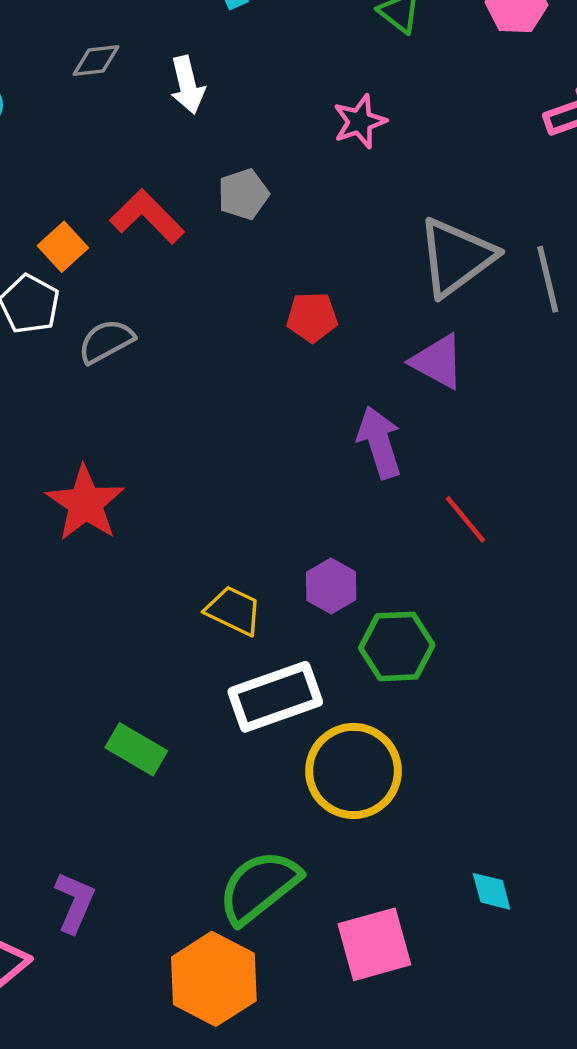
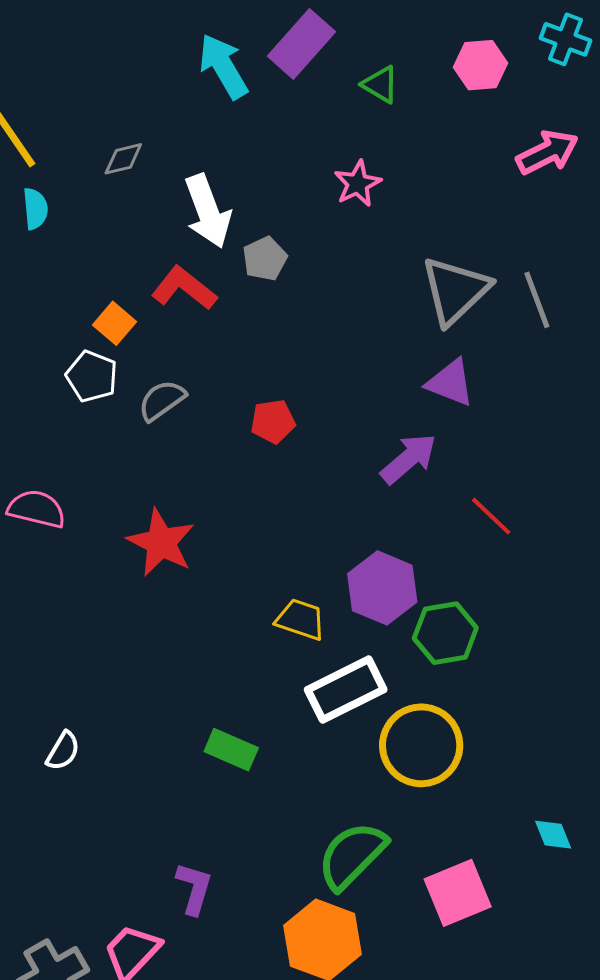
white arrow: (187, 85) -> (208, 211), moved, size x1.5
red pentagon: (312, 317) -> (273, 421), moved
purple arrow: (379, 442) -> (409, 459), turned 74
purple hexagon: (331, 586) -> (382, 588), size x1.5

